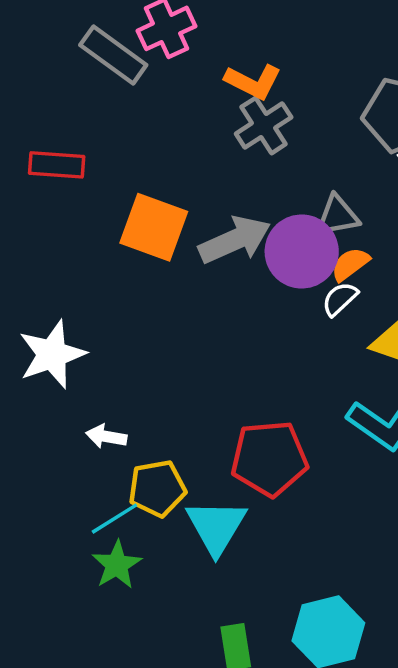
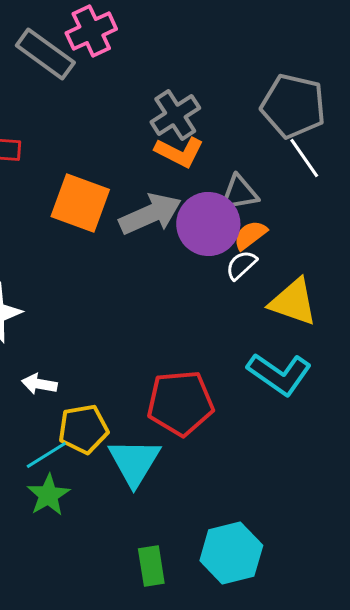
orange L-shape: (253, 82) -> (179, 152), moved

